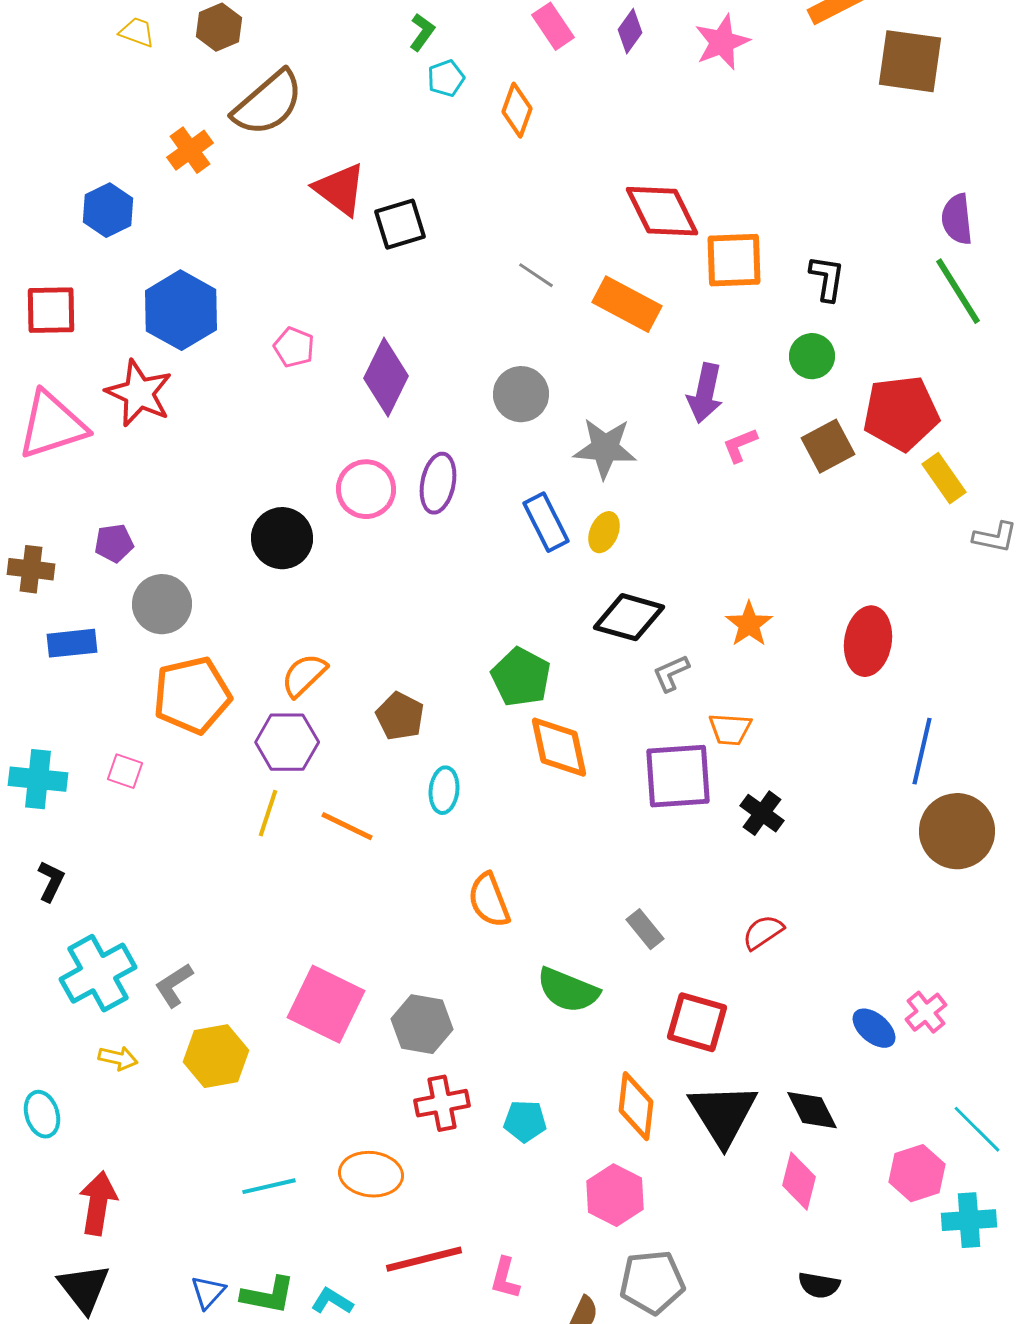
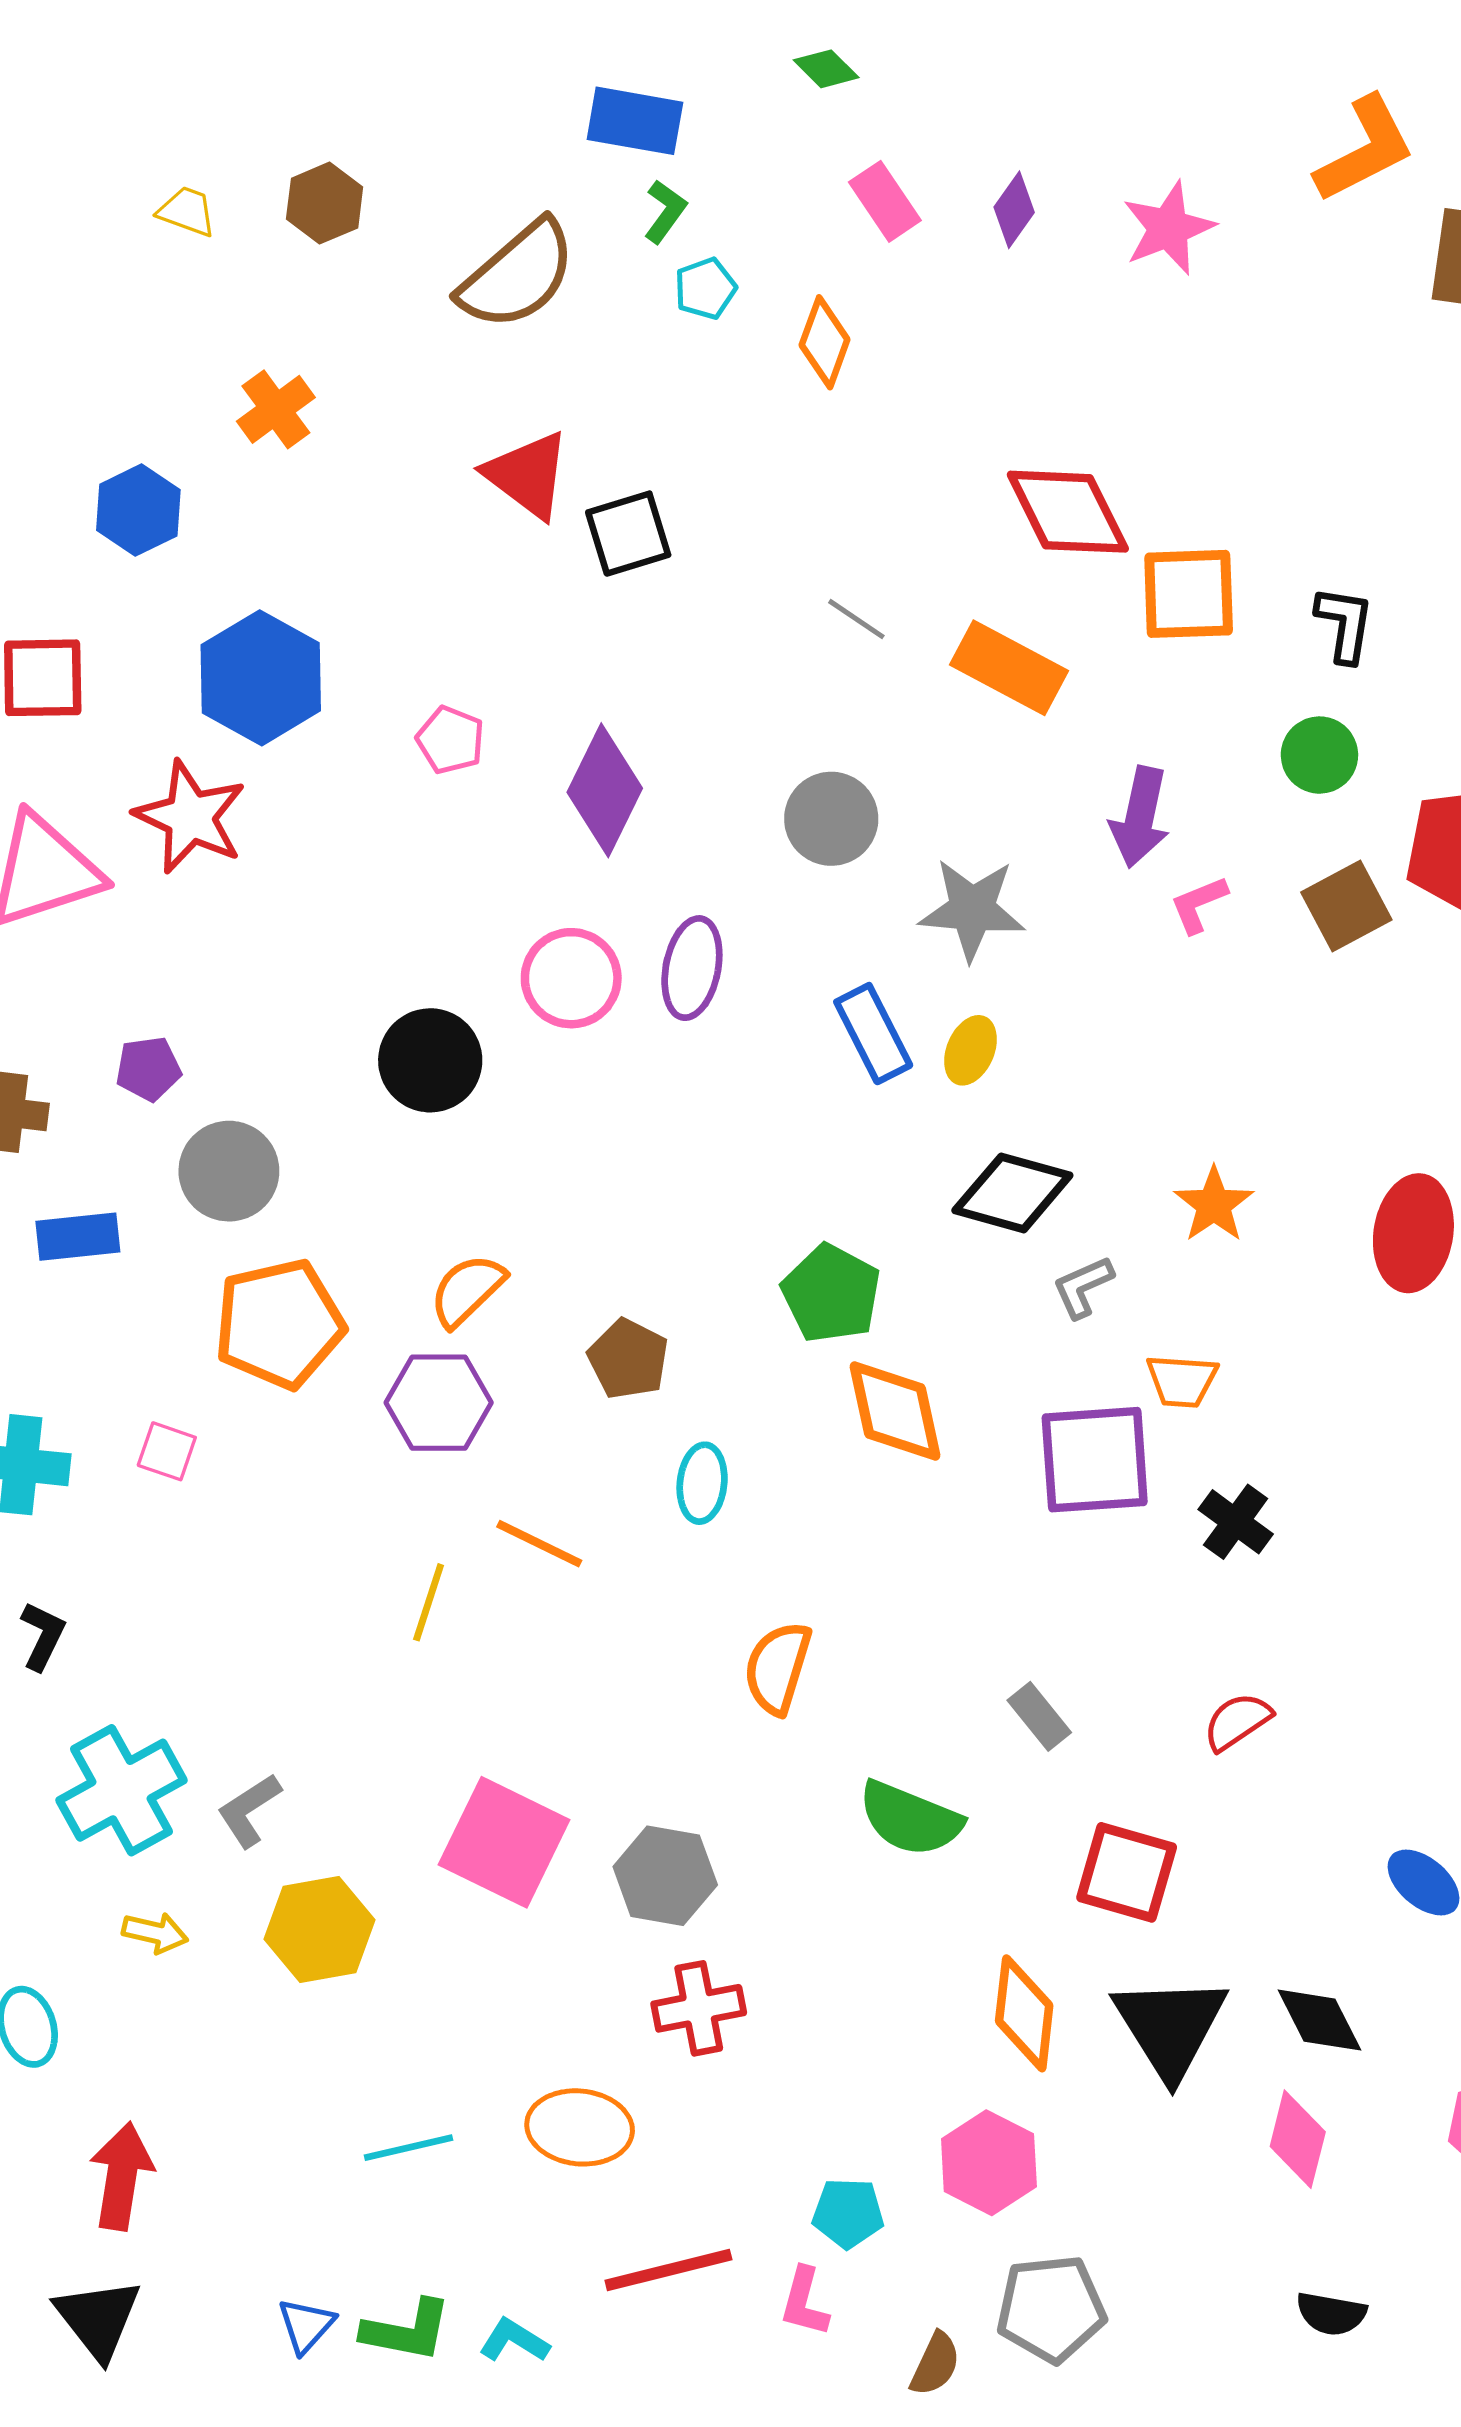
brown semicircle: (268, 103) -> (517, 275), moved
yellow line: (268, 813) -> (429, 1602), moved
orange semicircle: (489, 900) -> (778, 1668), turned 38
cyan pentagon: (525, 1121) -> (848, 2213), moved

